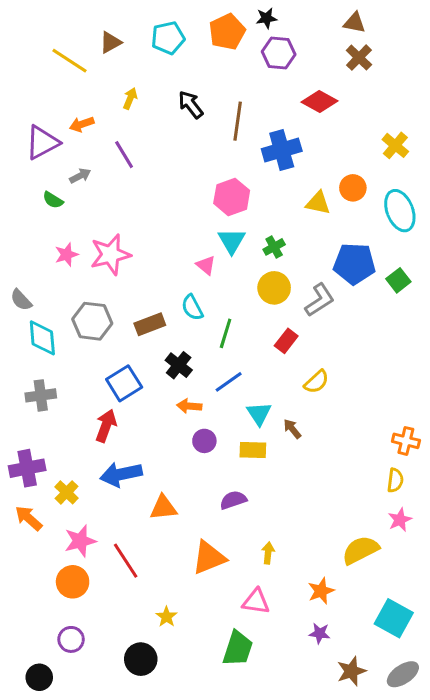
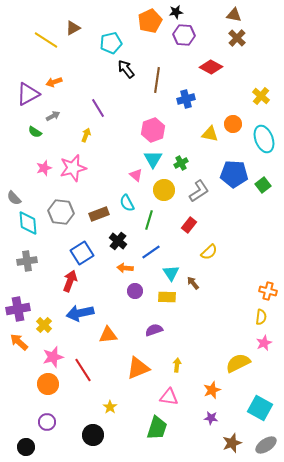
cyan pentagon: (168, 38) -> (111, 43), moved
yellow arrow: (130, 98) -> (86, 135), moved
blue cross: (282, 150) -> (186, 99), size x0.7
purple line: (124, 155) -> (98, 108), moved
yellow circle: (274, 288) -> (164, 190), moved
gray L-shape: (320, 300) -> (199, 191), moved

